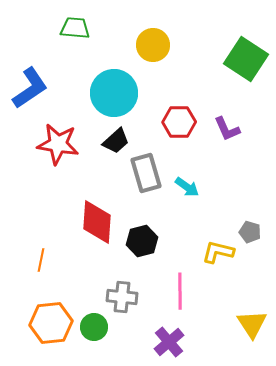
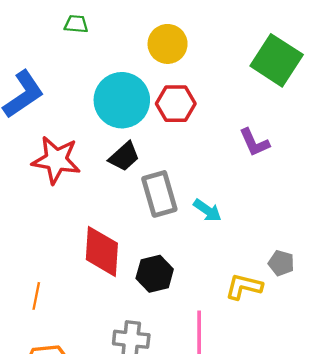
green trapezoid: (75, 28) -> (76, 24), size x0.7
red hexagon: (179, 122) -> (176, 104), moved

